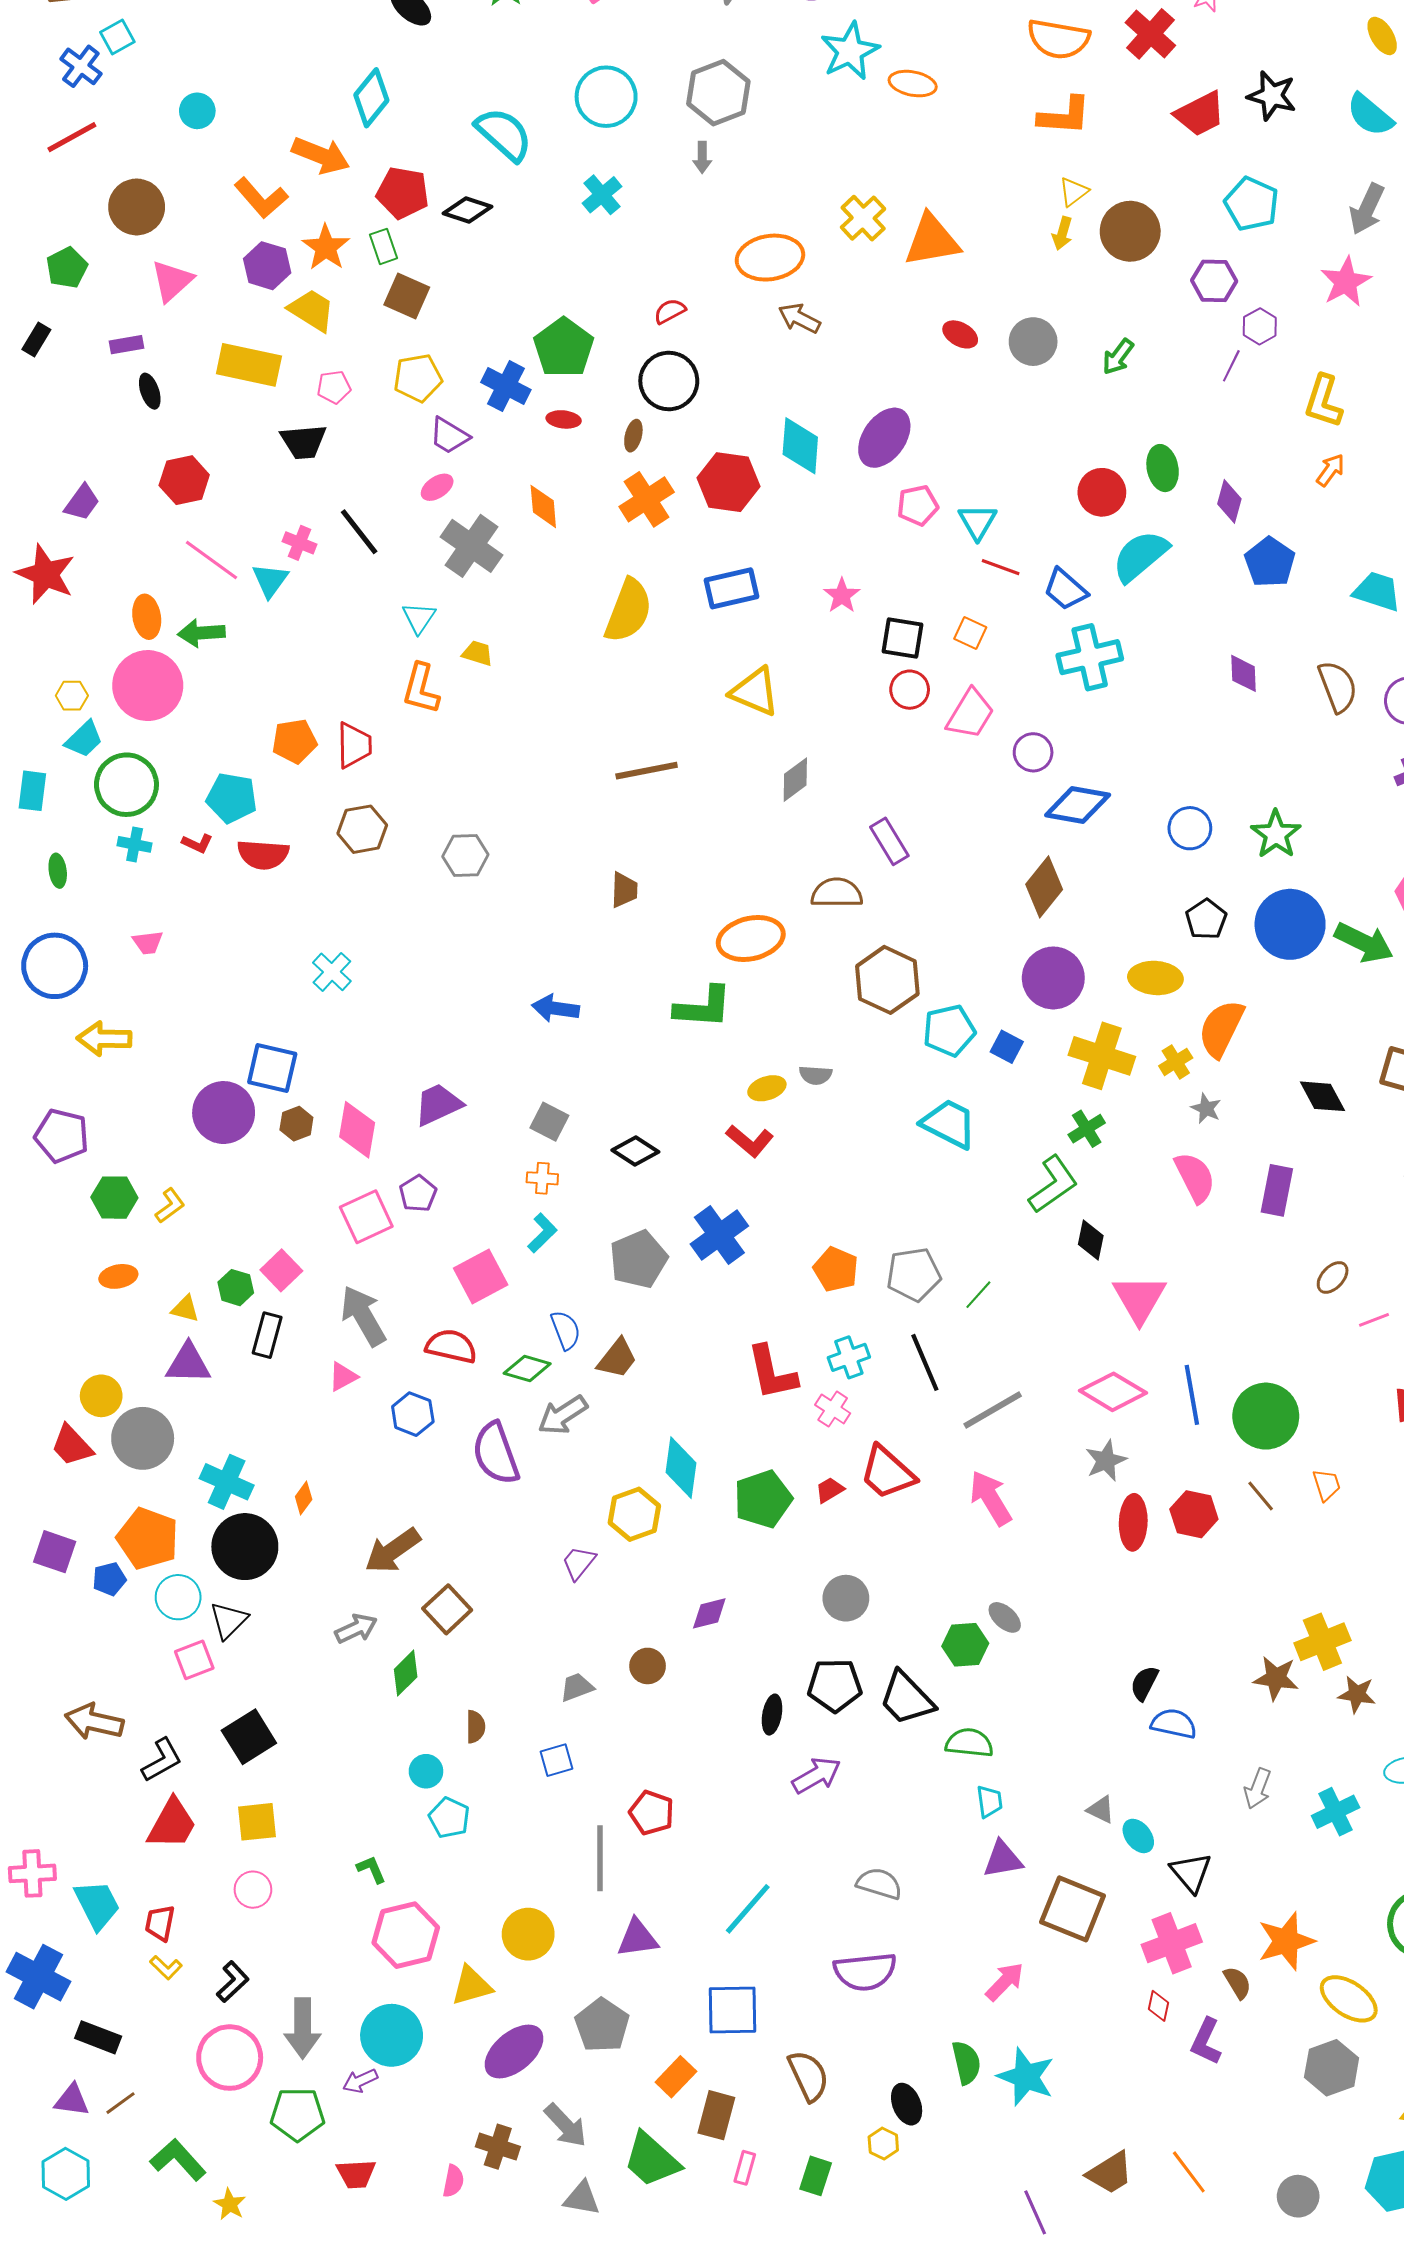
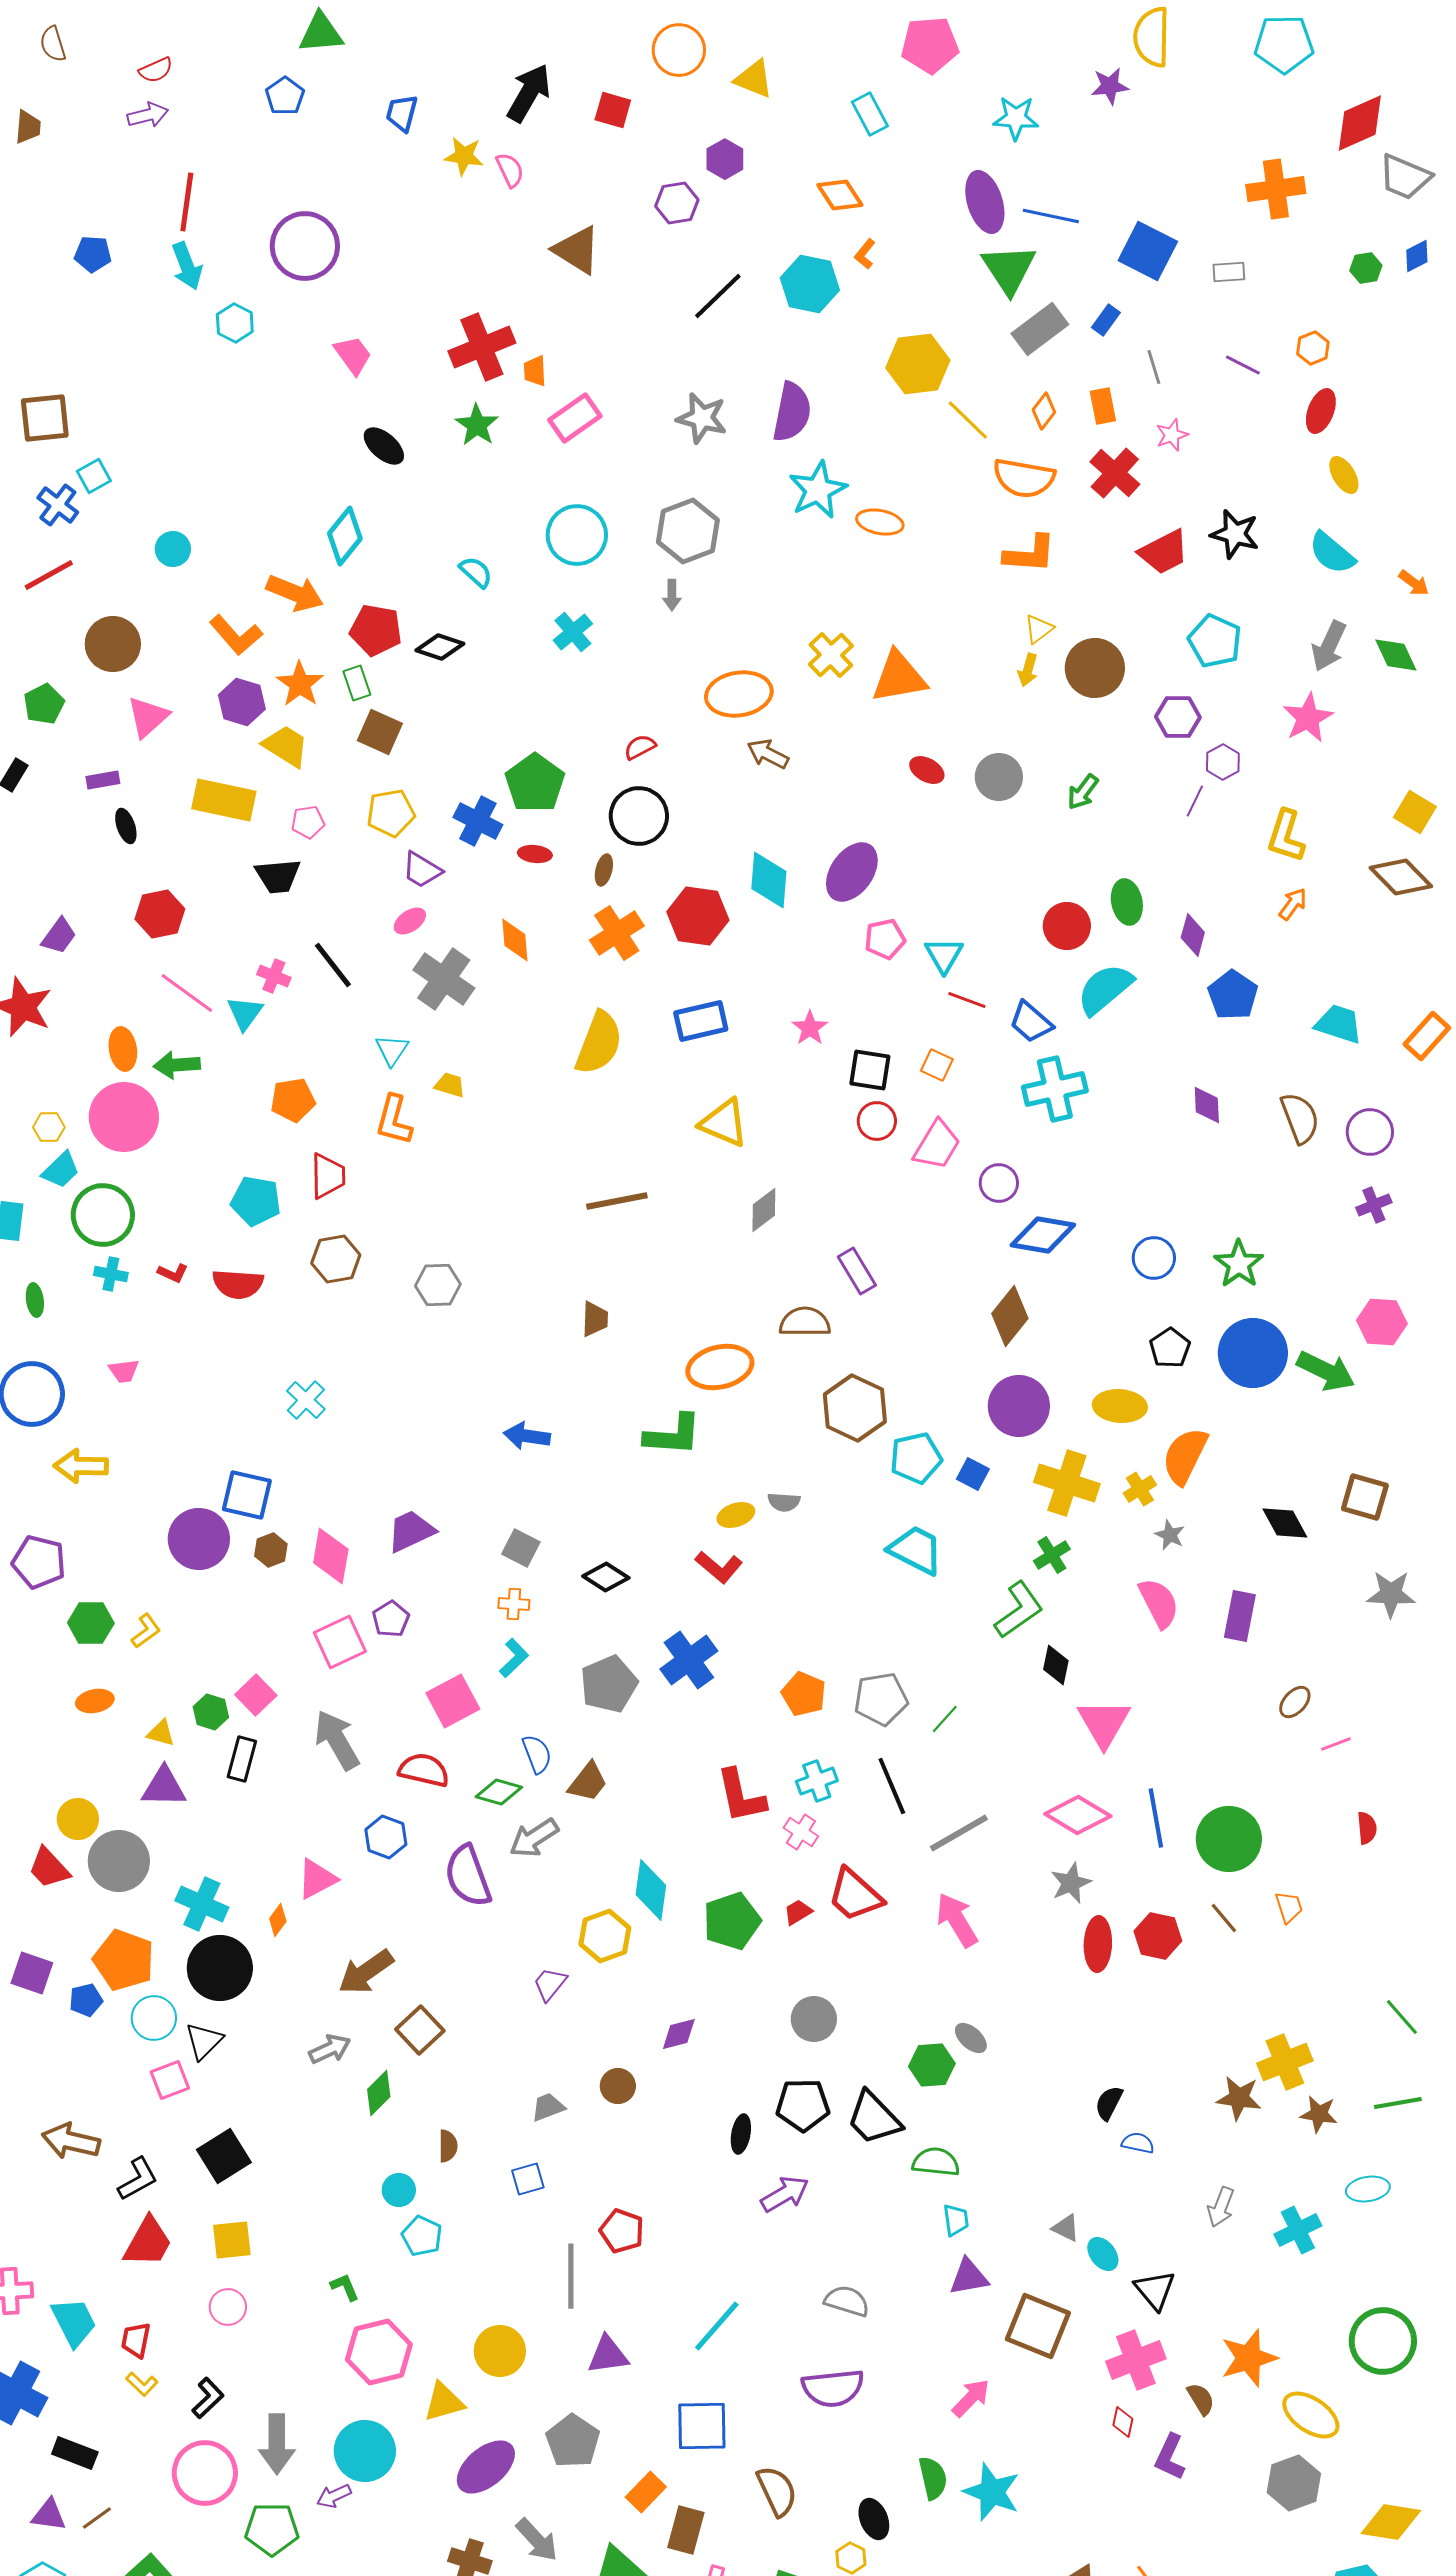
cyan semicircle: (504, 134) -> (476, 572), size x0.6
orange pentagon: (294, 741) -> (293, 1100), moved
cyan pentagon: (232, 798) -> (256, 1201), moved
pink triangle: (343, 1377) -> (317, 1879), moved, size x1.4
blue semicircle: (1174, 1724) -> (1138, 2143), size x0.7

